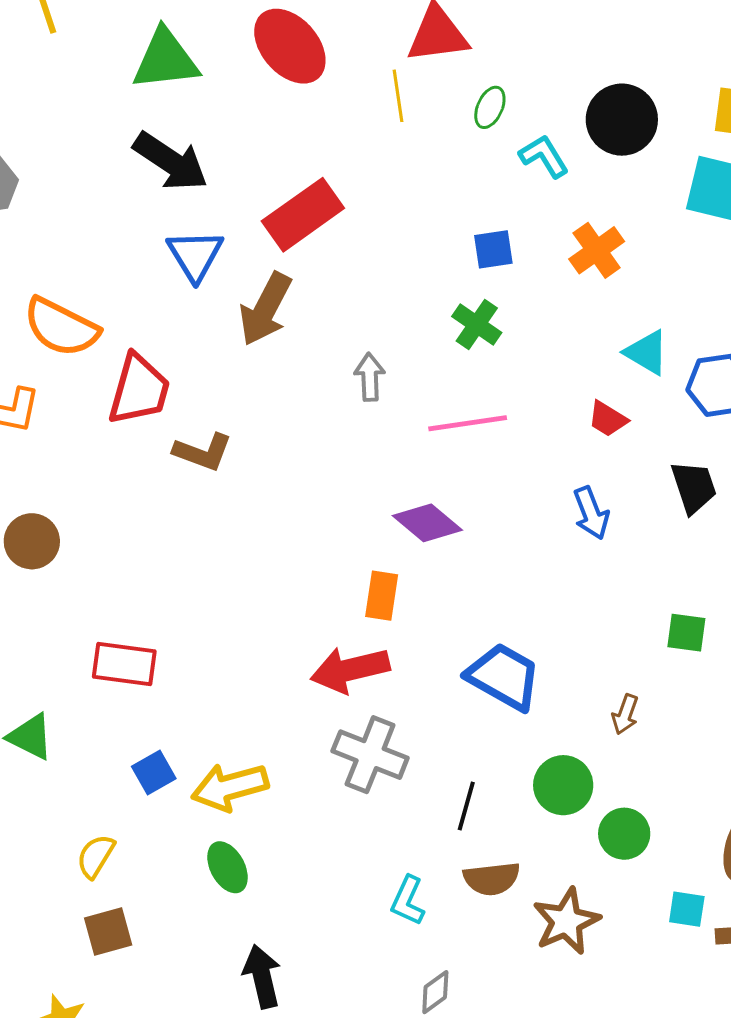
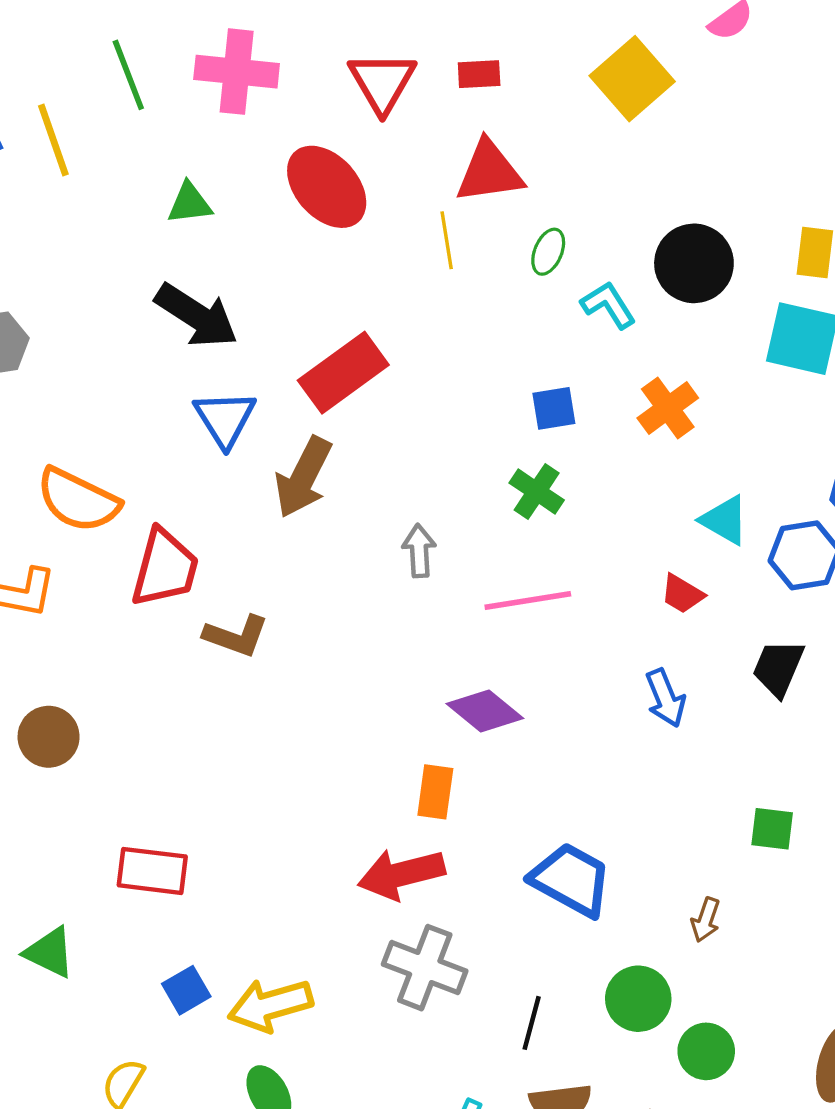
green triangle: (165, 60) -> (190, 203), size x0.6
black trapezoid: (694, 487) -> (778, 668), turned -138

